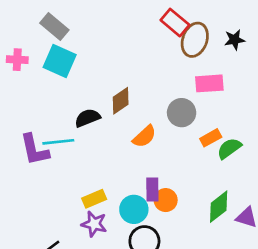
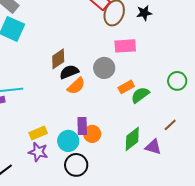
black semicircle: (87, 118) -> (69, 72), moved

